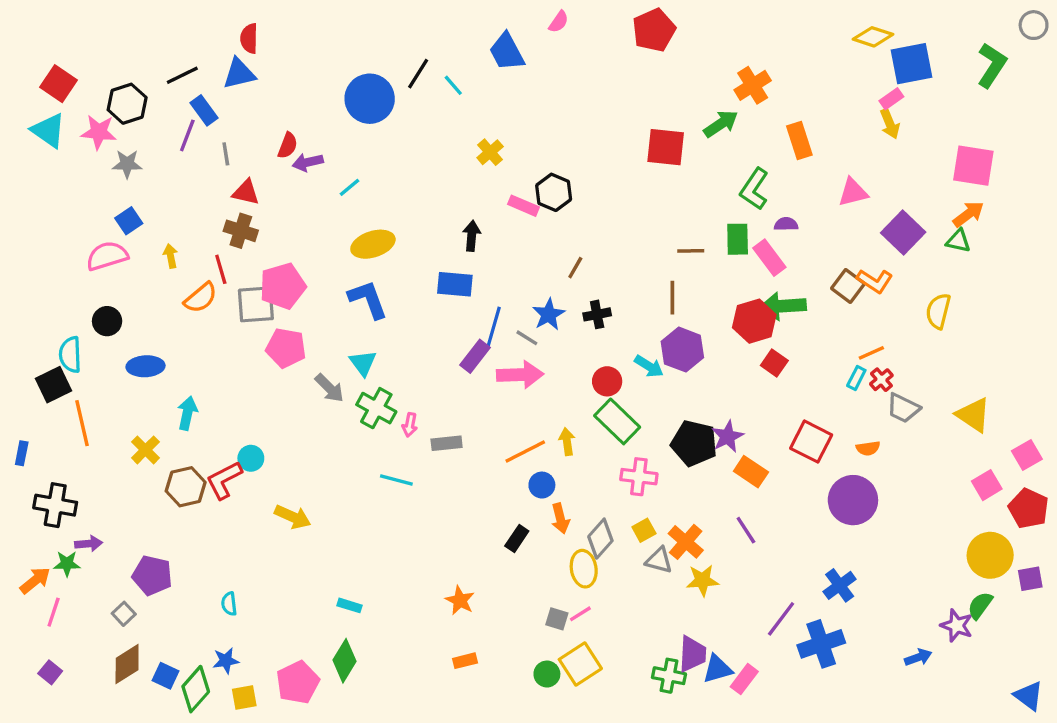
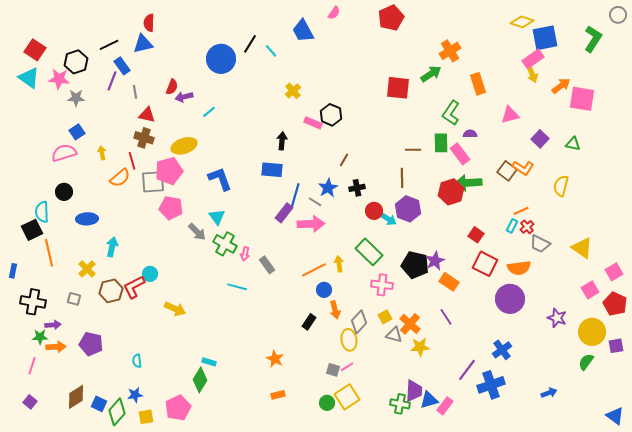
pink rectangle: (891, 99) -> (533, 59), size x1.5
orange arrow: (968, 214) -> (561, 86), moved
purple square: (903, 232) -> (540, 139), size x0.7
yellow ellipse: (373, 244) -> (184, 146), moved
red square: (774, 363) -> (476, 235), moved
red circle: (607, 381) -> (374, 211), moved
gray rectangle: (447, 443) -> (267, 265), turned 60
orange semicircle: (868, 448) -> (519, 268), size x1.6
orange arrow: (35, 580) -> (56, 347), moved, turned 36
gray square: (124, 614) -> (74, 299), moved, turned -32
purple star: (957, 626) -> (557, 318), moved
green diamond: (345, 661) -> (200, 380), moved

